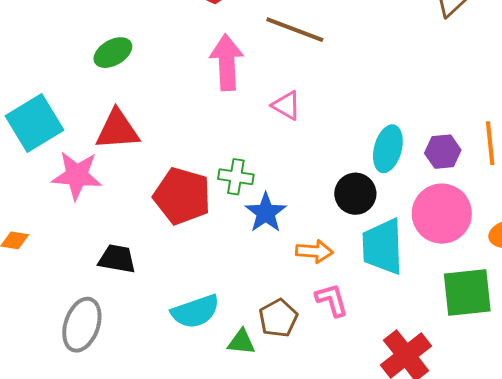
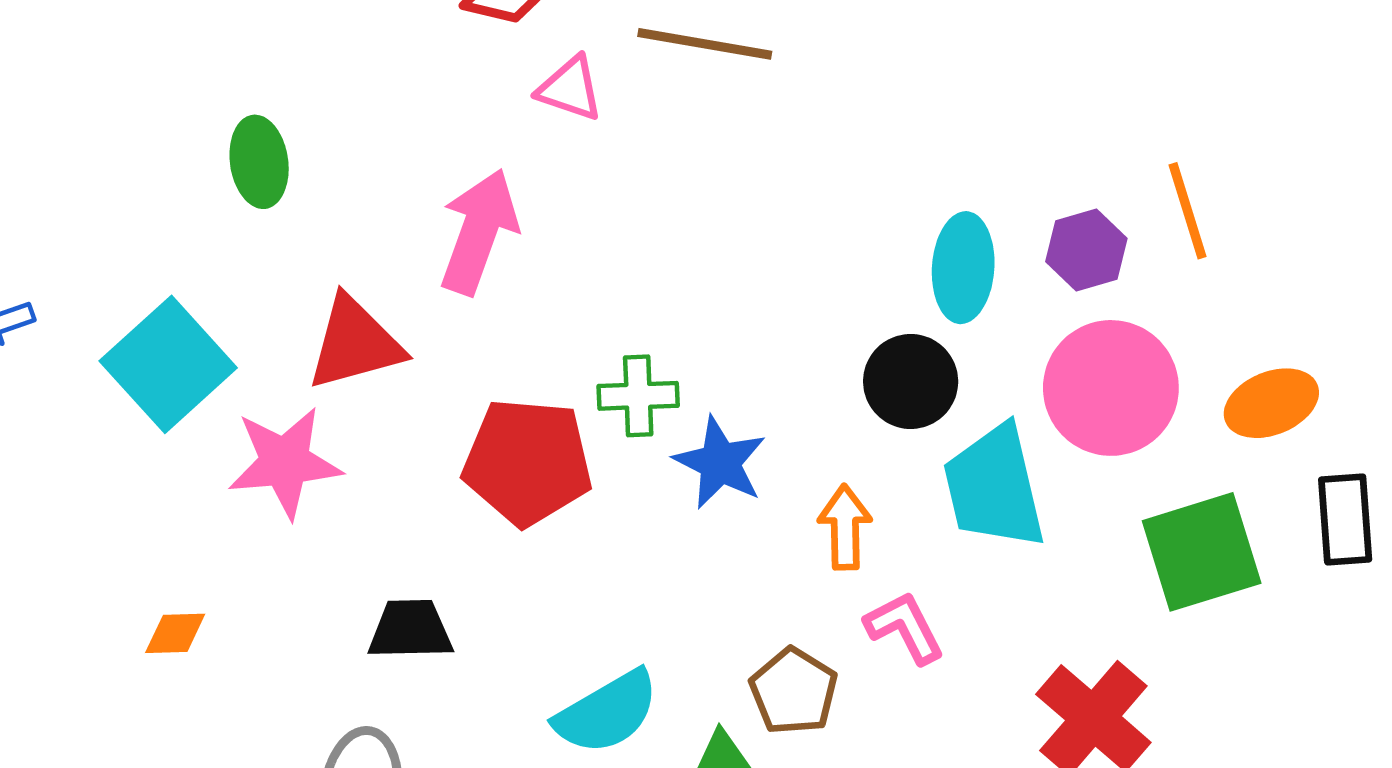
green ellipse: (113, 53) -> (259, 162), moved, turned -57
pink arrow: (227, 62) -> (479, 232), moved, turned 34
pink triangle: (286, 105) -> (570, 89), moved
orange arrow: (314, 251) -> (845, 527), turned -84

